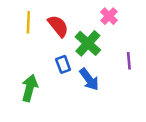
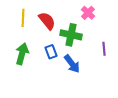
green cross: (88, 43) -> (71, 35), turned -30
green arrow: (30, 88) -> (22, 54), moved

